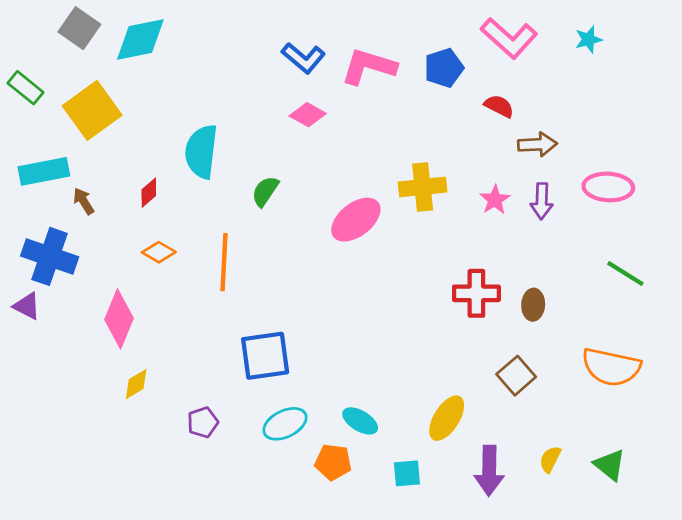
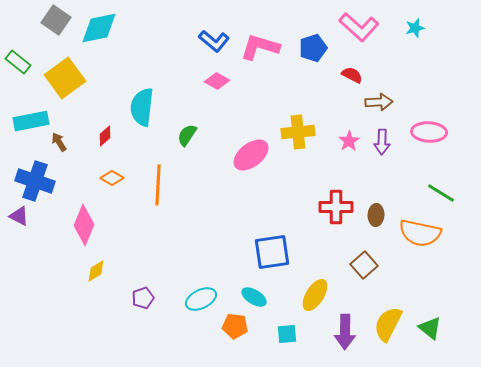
blue square: (265, 356) -> (272, 252), moved
orange semicircle: (611, 367) -> (420, 233), moved
yellow semicircle: (550, 459) -> (388, 324), size x1.8

